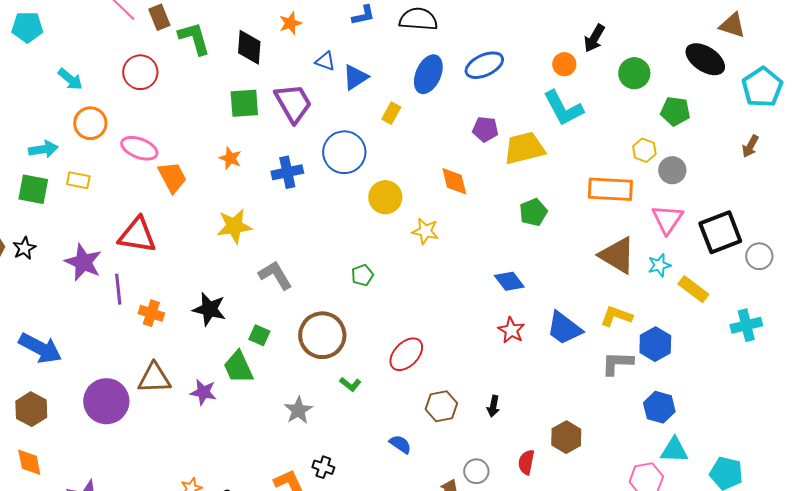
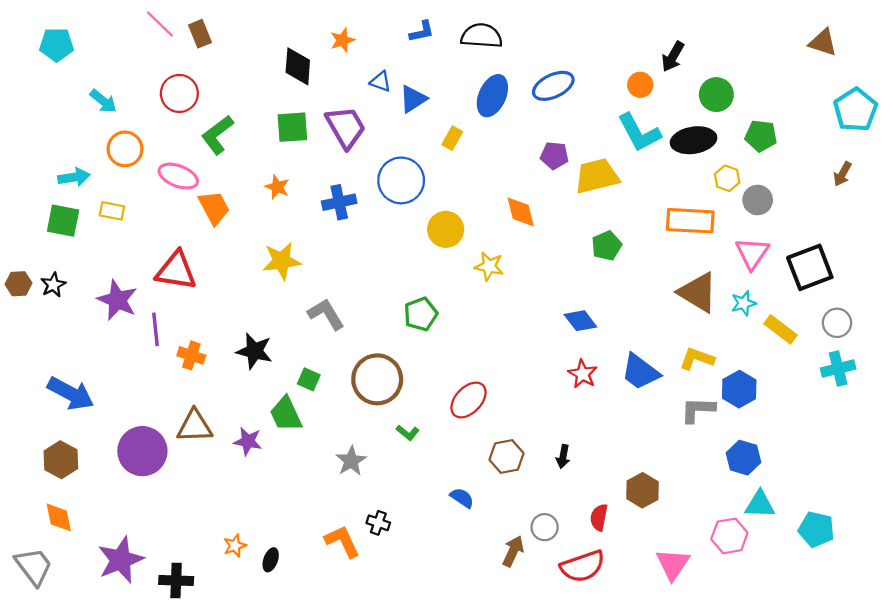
green L-shape: (194, 38) -> (217, 135), moved, turned -111
black ellipse: (705, 59) -> (694, 140), moved, turned -42
gray circle: (759, 256) -> (837, 323), moved
green pentagon: (362, 275) -> (421, 314), size x1.4

